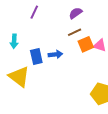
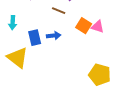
brown line: (75, 32) -> (59, 11), moved, turned 48
orange square: (86, 44) -> (84, 26), turned -35

